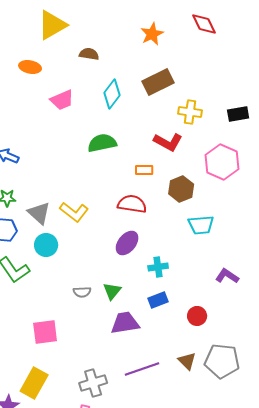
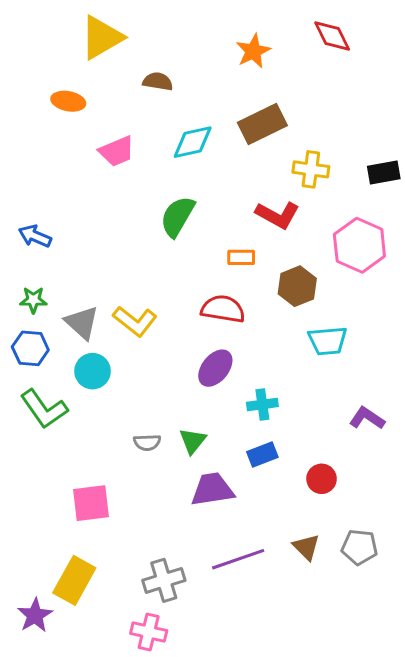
cyan diamond: (112, 94) -> (193, 142), turned 40
green semicircle: (102, 143) -> (177, 216), turned -48
gray pentagon: (222, 361) -> (359, 547), size x0.7

